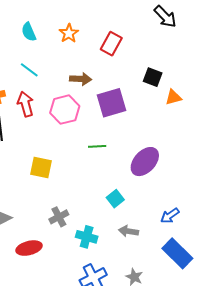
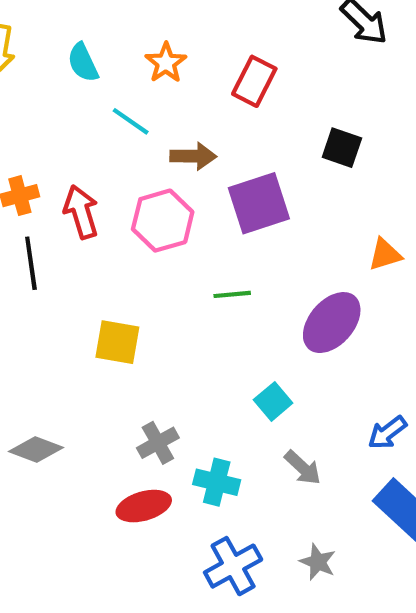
cyan line: (29, 70) -> (131, 121), moved
orange triangle: (173, 97) -> (385, 254), moved
gray arrow: (128, 231) -> (303, 468), turned -144
red ellipse: (29, 248) -> (144, 506), moved

